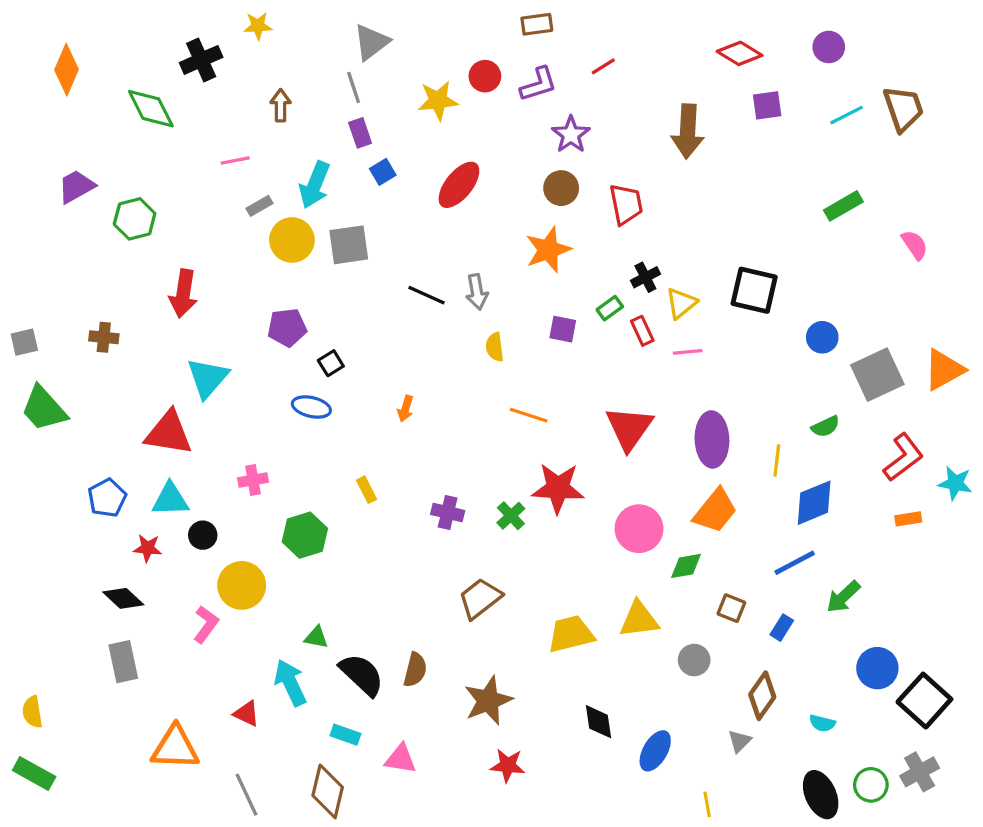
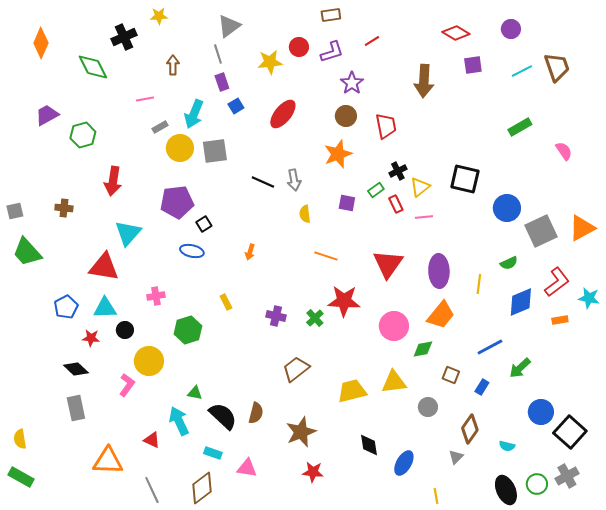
purple pentagon: (287, 328) -> (177, 202), size x1.4
blue circle: (822, 337) -> (507, 208), size x1.4
blue diamond: (814, 503) -> (521, 302), moved
brown diamond: (328, 791) -> (202, 488), turned 40

